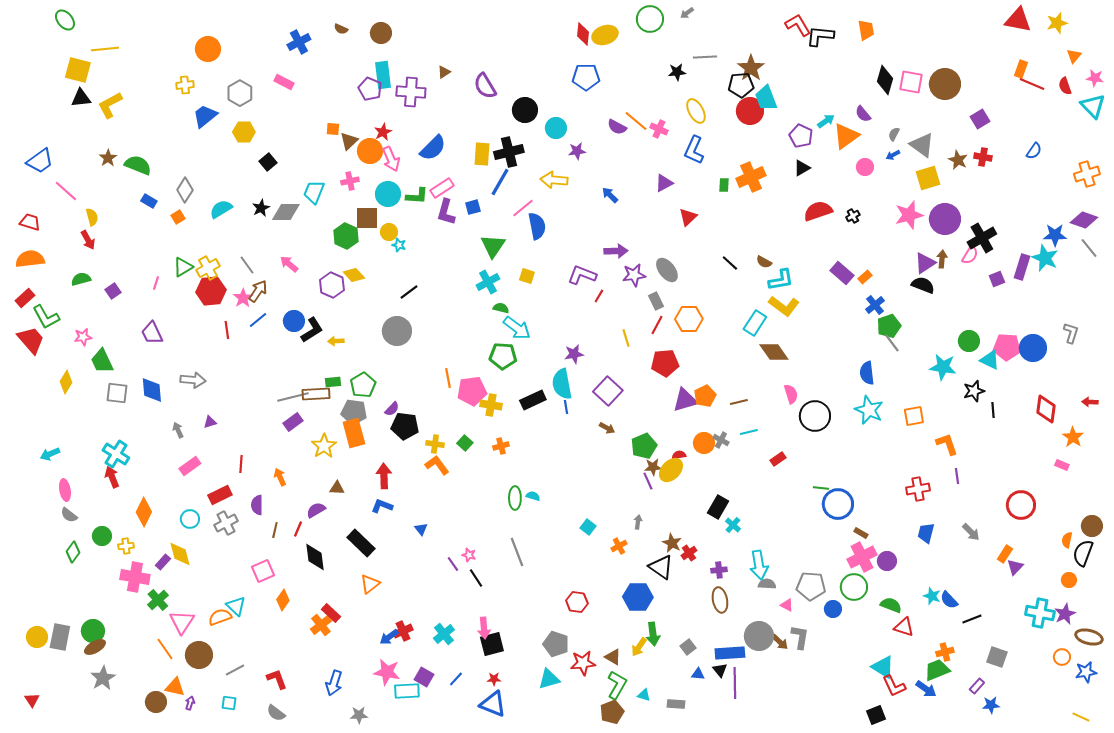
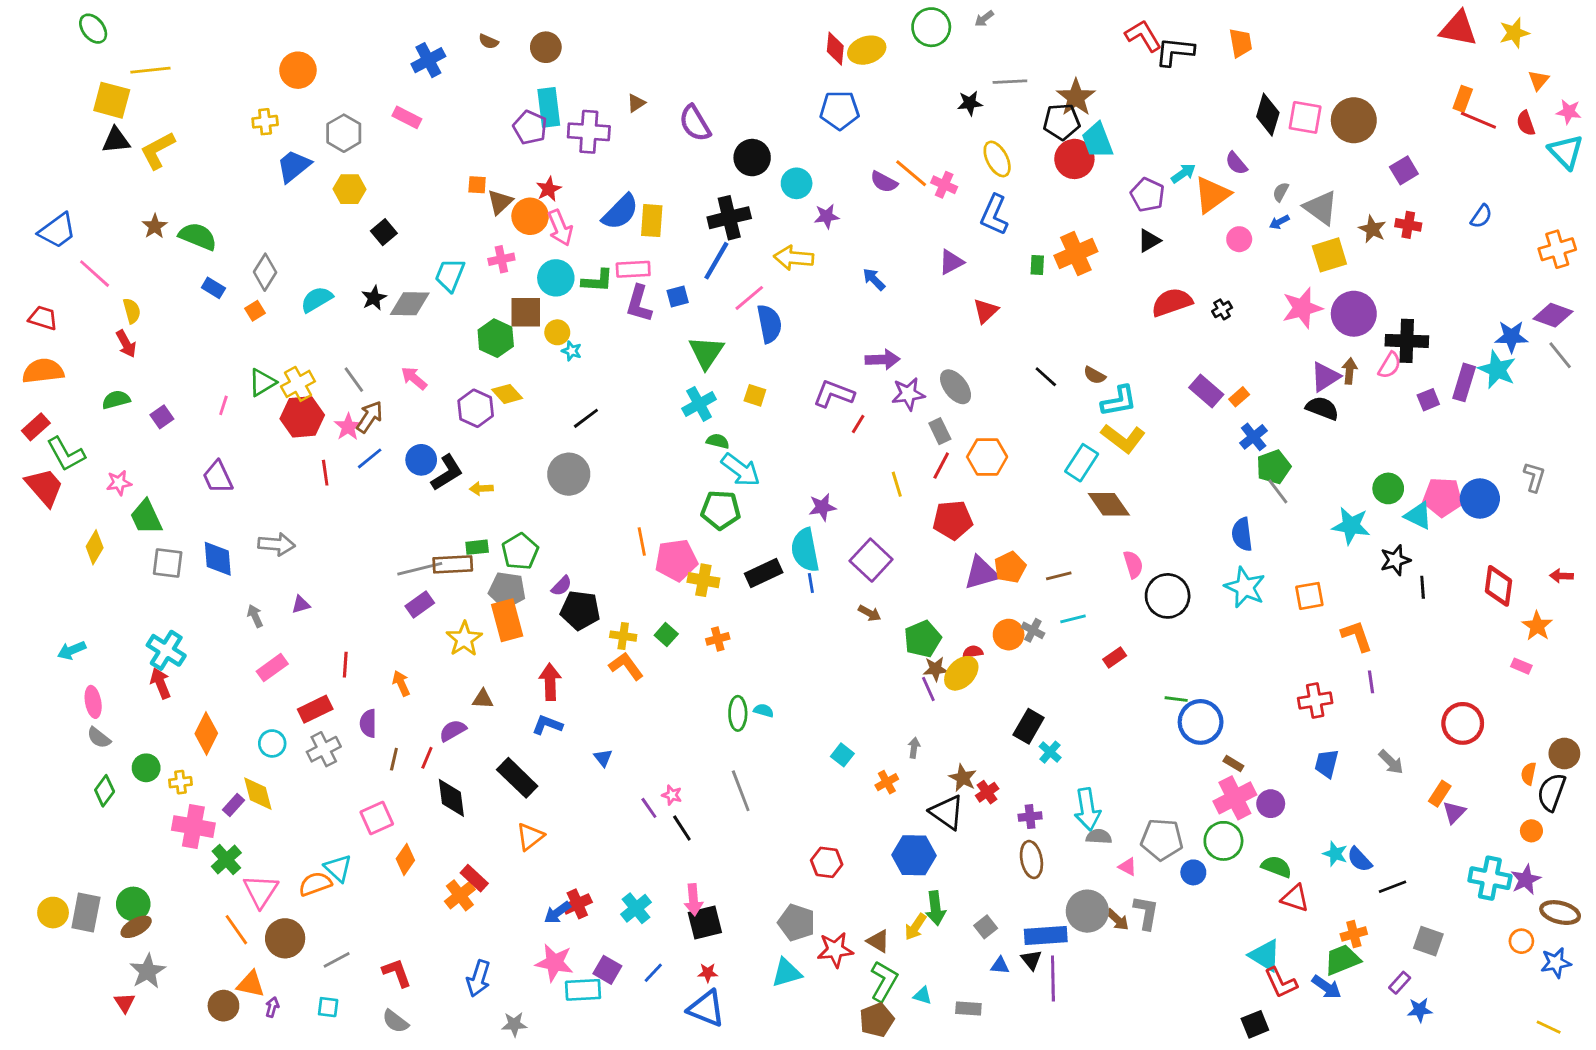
yellow rectangle: (482, 154) -> (652, 221), moved
pink rectangle: (442, 188) -> (633, 269), turned 30
black cross: (982, 238) -> (1407, 341), turned 32
red triangle: (32, 700) -> (125, 1003), moved

